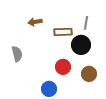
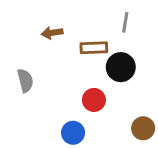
gray line: (86, 23) -> (125, 22), moved
brown circle: (89, 74) -> (143, 128), moved

